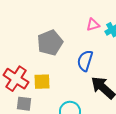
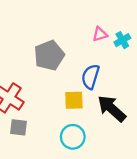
yellow square: (42, 82) -> (74, 100), moved

